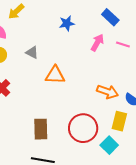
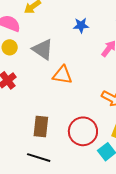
gray triangle: (32, 52) -> (43, 49), size x1.6

